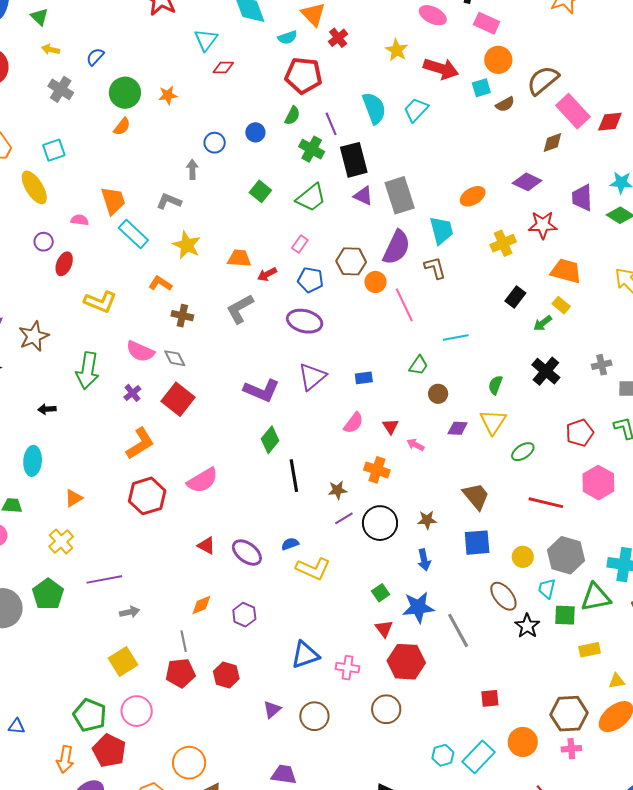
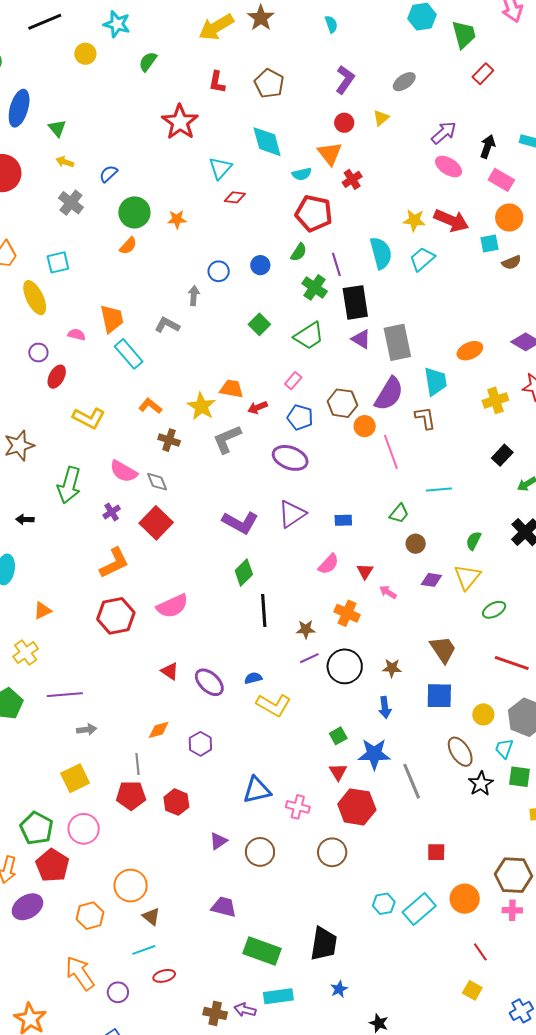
yellow star: (397, 50) -> (414, 220), moved, turned -30
yellow star: (187, 245) -> (201, 406), moved

